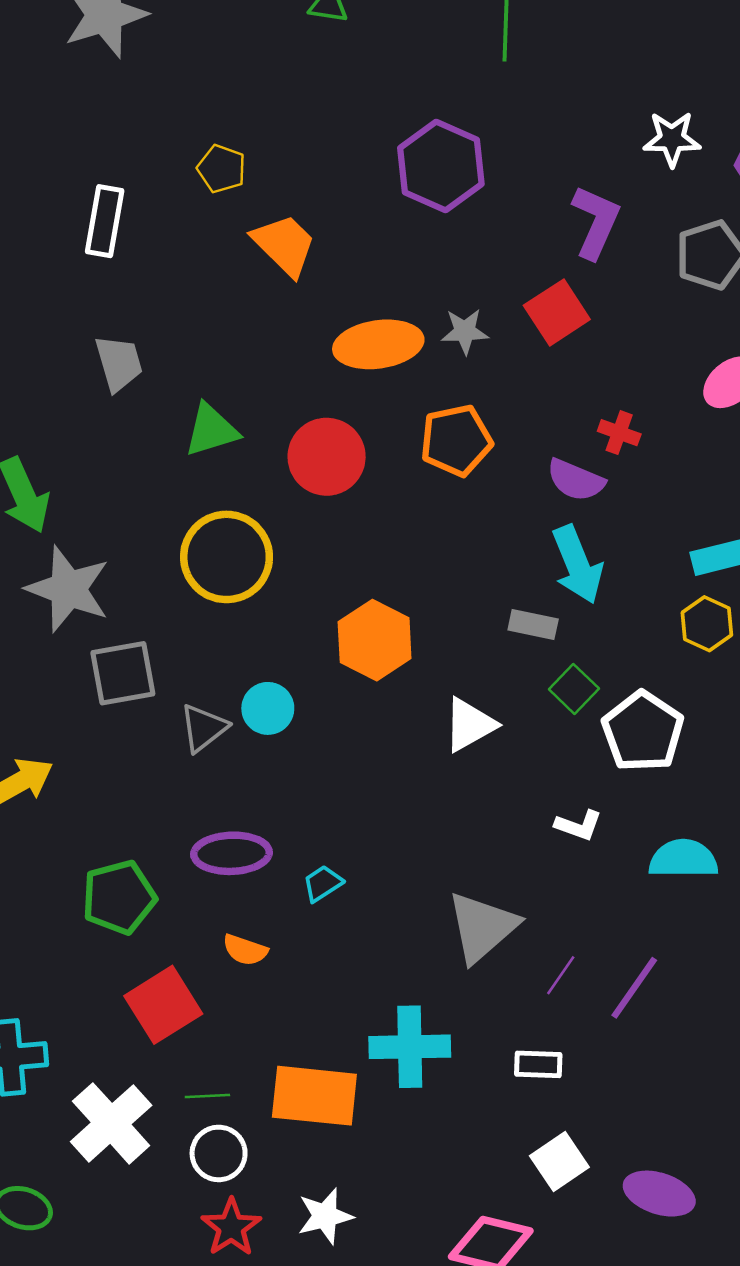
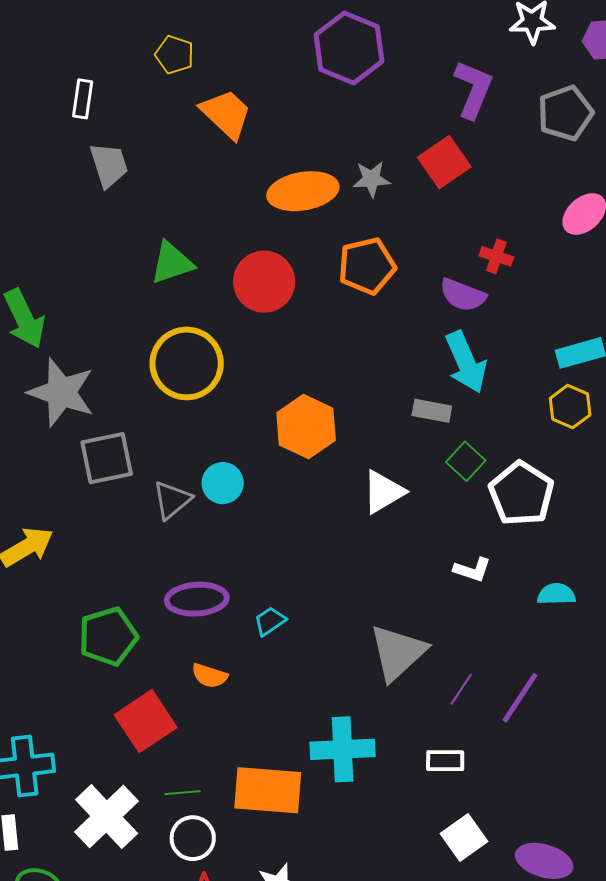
white rectangle: (105, 221) -> (83, 99), size x0.7
gray trapezoid: (119, 363) -> (109, 165), moved
cyan semicircle: (683, 859) -> (556, 594), size x0.7

